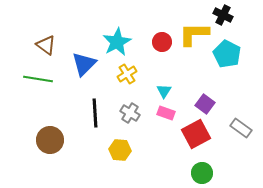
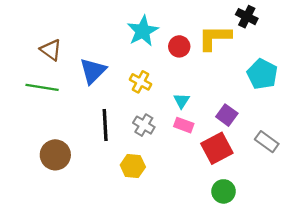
cyan star: (117, 42) -> (143, 31), moved
cyan pentagon: (227, 54) -> (262, 74), moved
yellow cross: (127, 74) -> (141, 82), turned -30

